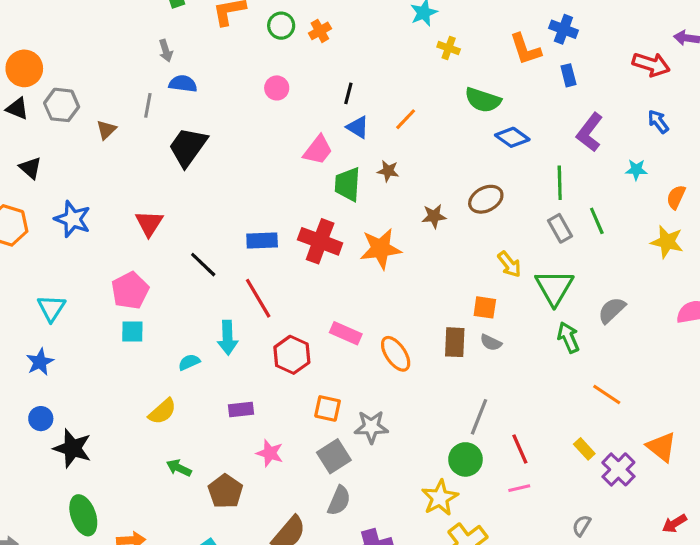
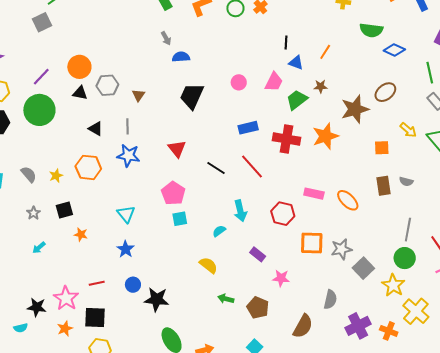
pink circle: (277, 88) -> (239, 82), moved
gray line: (148, 105) -> (128, 126), moved
green trapezoid: (348, 184) -> (297, 100), turned 60
brown star: (434, 216) -> (355, 109), size x1.8
blue rectangle: (262, 240) -> (248, 128), moved
red line: (258, 298) -> (252, 166), moved
orange square: (485, 307) -> (382, 148), moved
orange square: (328, 408) -> (312, 243), size x1.4
purple rectangle: (241, 410) -> (258, 254), turned 56
yellow semicircle: (162, 411) -> (208, 265), turned -90
gray square: (334, 456) -> (363, 268), moved

